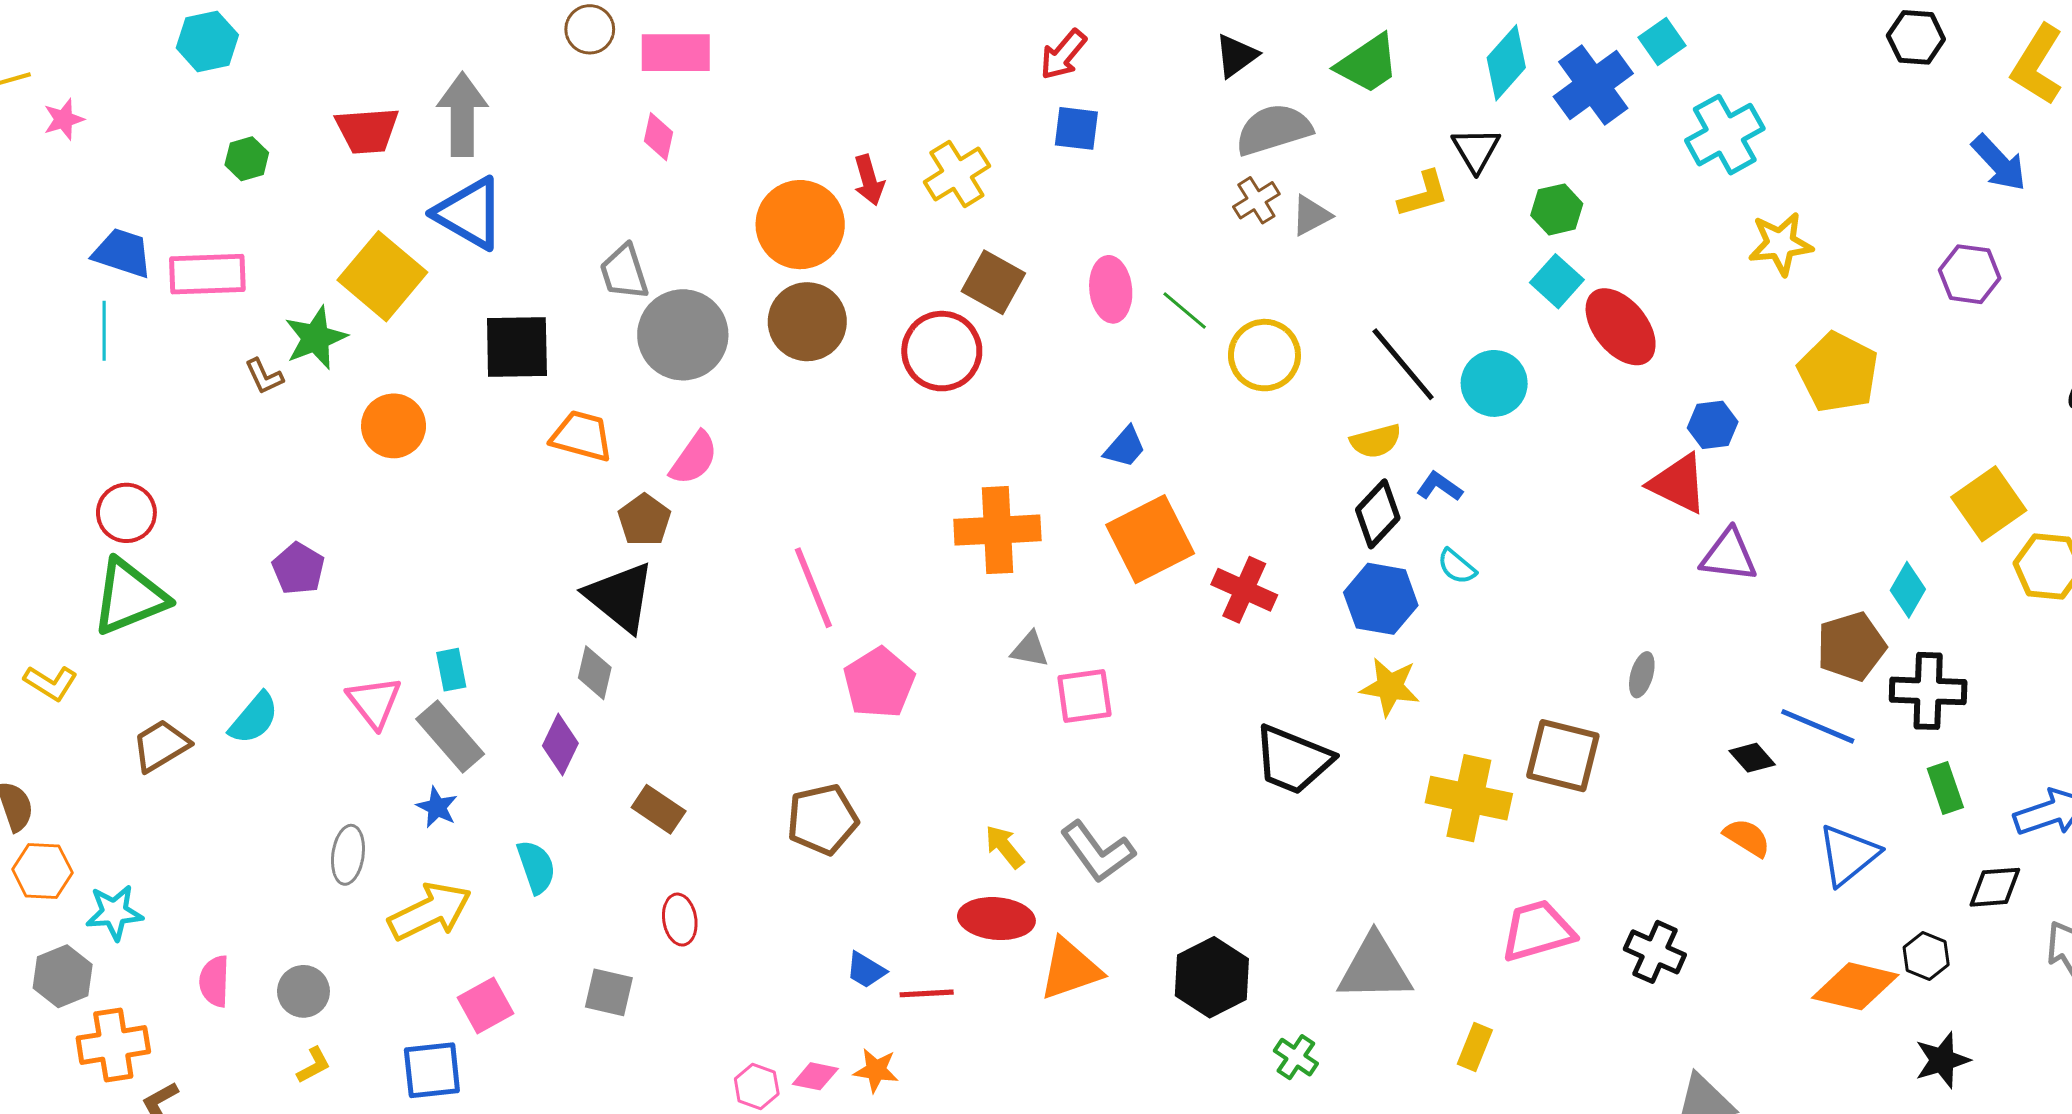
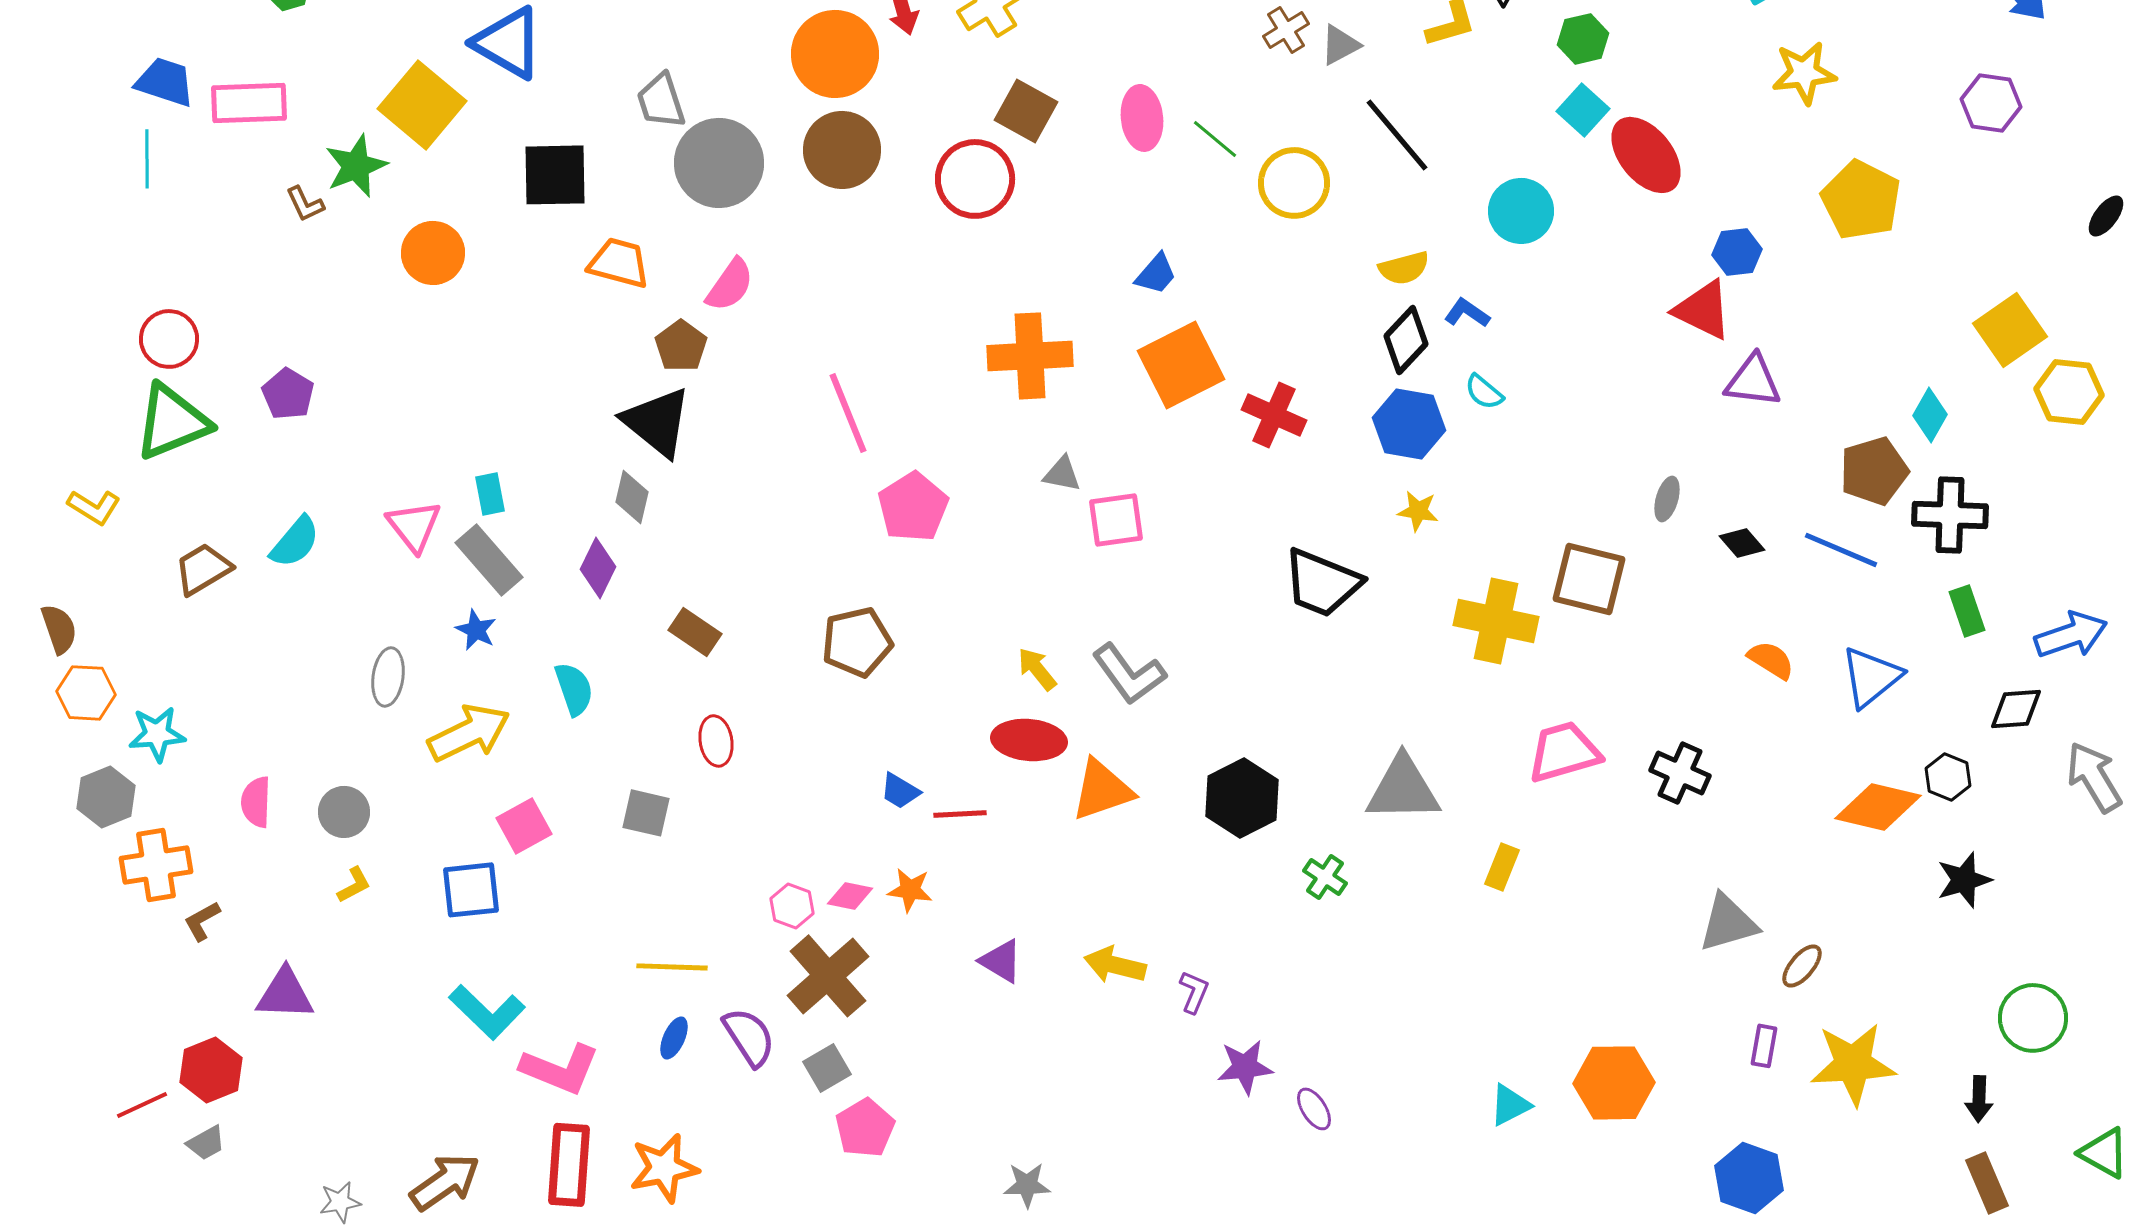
black line: (1403, 364) -> (1397, 135), moved
purple pentagon: (298, 569) -> (288, 394), moved
yellow star: (1390, 687) -> (1418, 511), size x0.7
black diamond: (1752, 758) -> (1742, 543), moved

